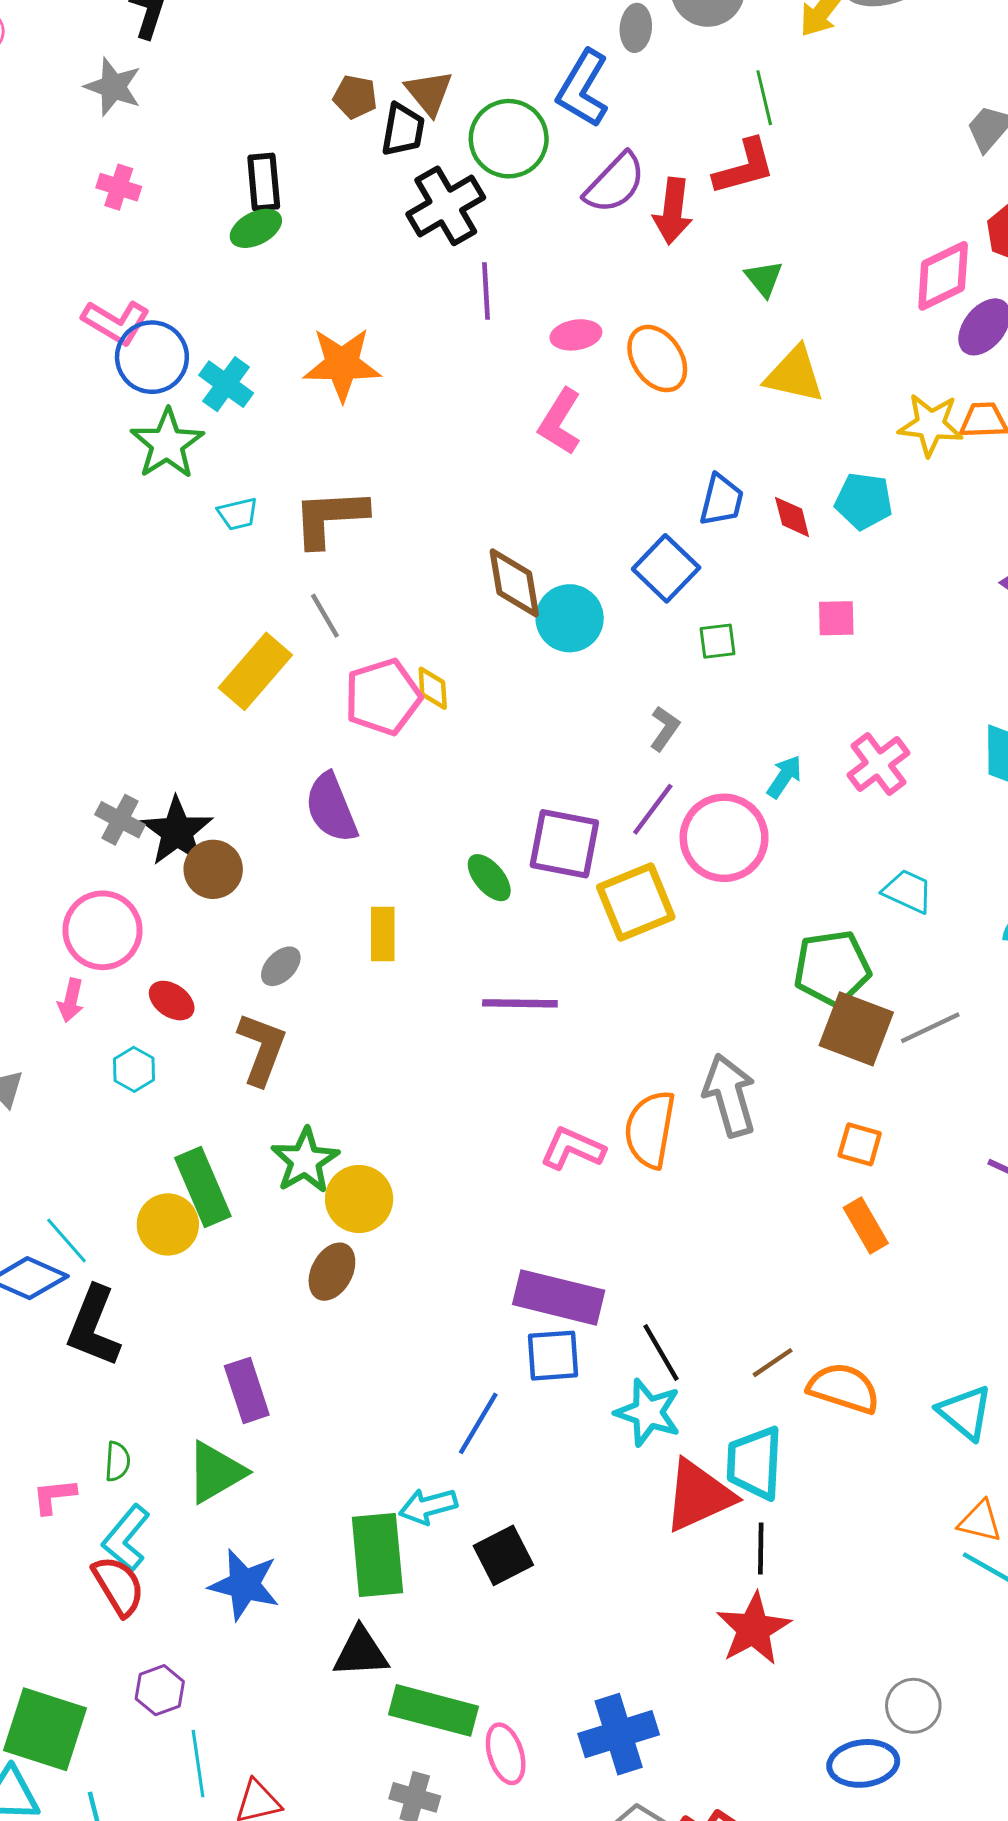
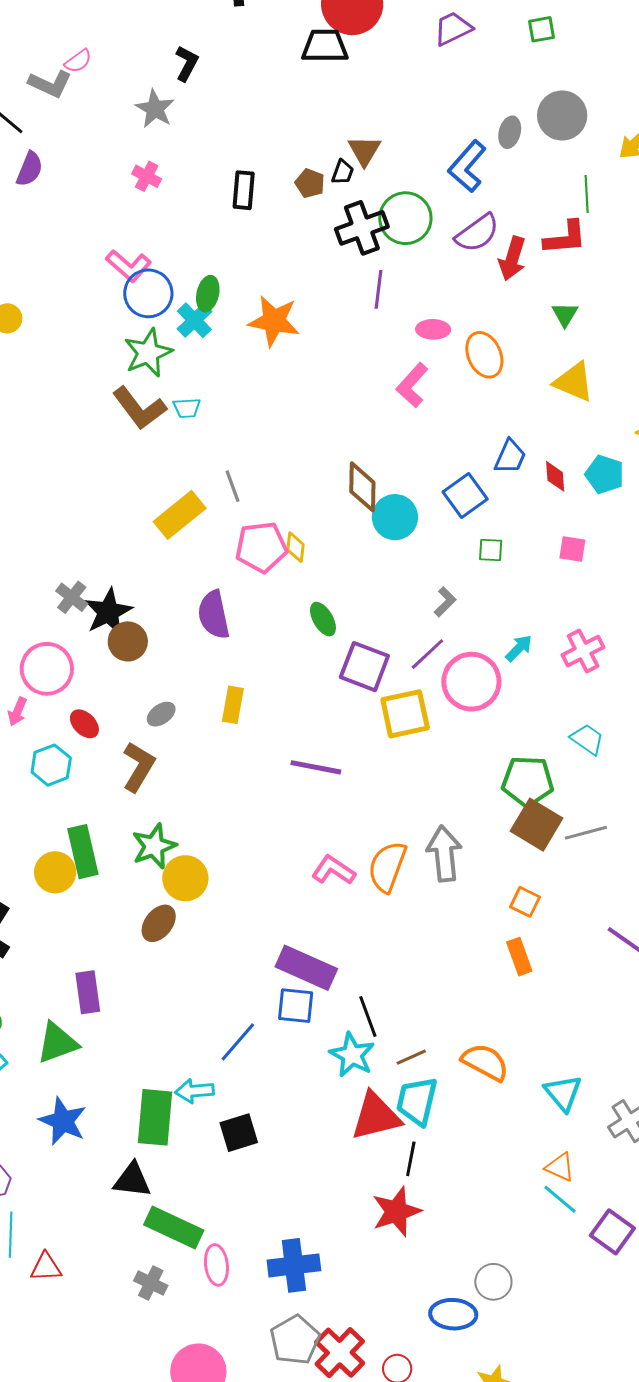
brown pentagon: (355, 97) -> (310, 183), moved
black trapezoid: (403, 130) -> (343, 172), size x0.7
green circle: (509, 139) -> (405, 218), moved
green ellipse: (256, 228) -> (208, 294), moved, turned -60
brown L-shape: (330, 518) -> (139, 408), moved, turned -134
green ellipse: (489, 878) -> (323, 619), moved
cyan hexagon: (134, 1069) -> (51, 765), size x1.4
brown line: (773, 1363) -> (411, 1057), moved

